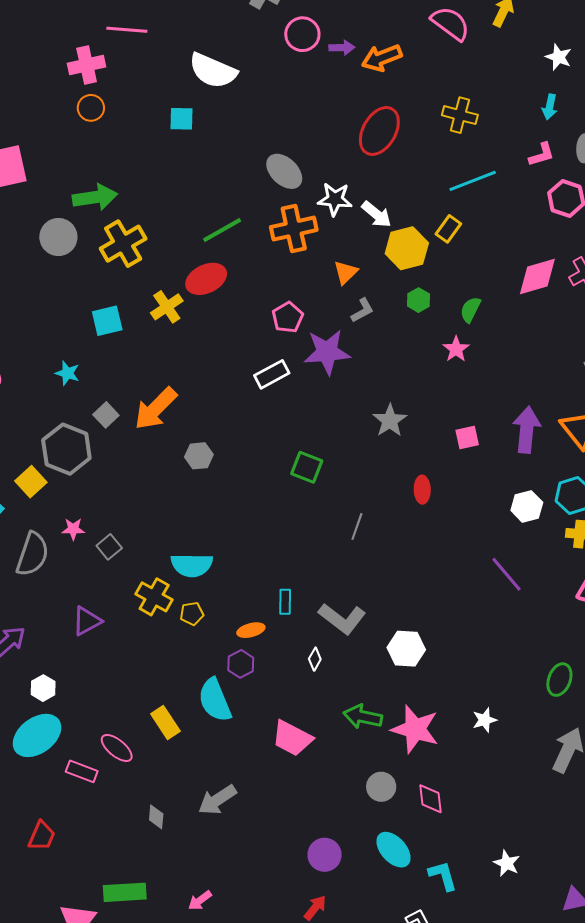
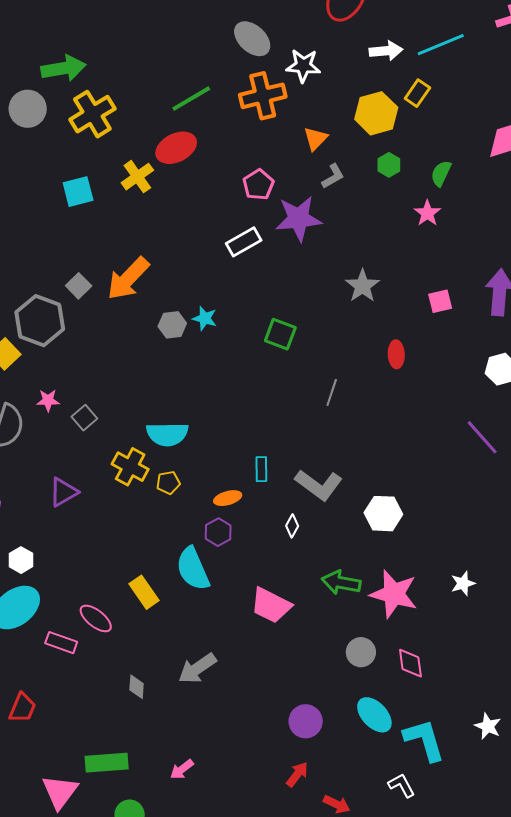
white arrow: (377, 214) -> (386, 51), moved, turned -44
cyan star: (67, 373) -> (205, 318), moved
cyan L-shape: (443, 876) -> (424, 740), size x1.4

